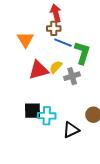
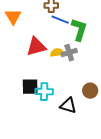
orange triangle: (25, 40) -> (13, 17), moved
yellow semicircle: (56, 67) -> (57, 53), moved, turned 40
black triangle: (71, 130) -> (68, 106), turned 42

